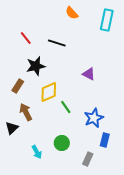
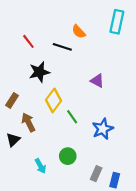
orange semicircle: (72, 13) -> (79, 32), moved
brown rectangle: (18, 86) -> (12, 100), moved
yellow diamond: (49, 92) -> (54, 100), turned -30
blue rectangle: (105, 140) -> (115, 180), moved

